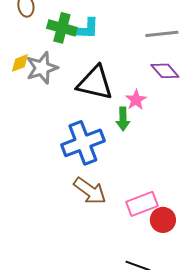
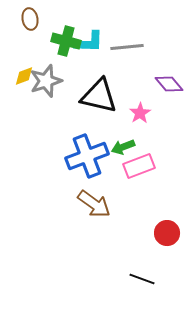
gray line: (162, 34) -> (127, 47), moved
green arrow: (123, 119) -> (123, 147), moved, turned 70
pink rectangle: (142, 204) -> (139, 166), moved

